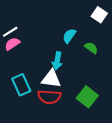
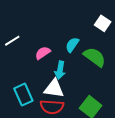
pink semicircle: (12, 44) -> (43, 53), moved
green semicircle: (91, 48) -> (95, 57), size x1.6

